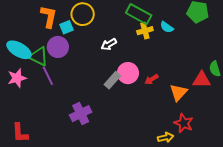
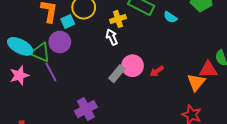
yellow cross: (145, 31) -> (118, 19), moved
white arrow: (109, 44) -> (112, 37), turned 98
orange triangle: (178, 92) -> (196, 82), moved

